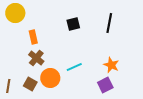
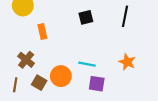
brown cross: (36, 58) -> (26, 60), moved
cyan line: (74, 67) -> (87, 64), turned 35
purple square: (105, 85) -> (97, 84), moved, turned 35

